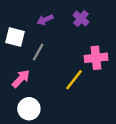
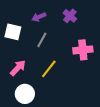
gray line: (38, 52) -> (42, 40), moved
yellow line: (74, 80) -> (49, 69), moved

